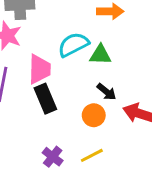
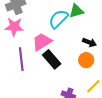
green triangle: (100, 55) -> (76, 11), moved
pink trapezoid: (40, 69) -> (42, 42), turned -105

